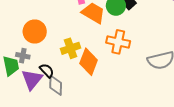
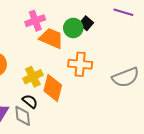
black semicircle: (47, 71) -> (30, 101), moved

